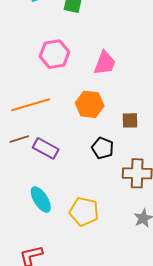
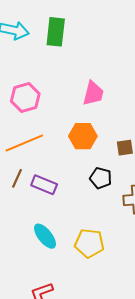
pink hexagon: (54, 54) -> (25, 97), moved
brown line: (19, 139) -> (17, 178), turned -42

